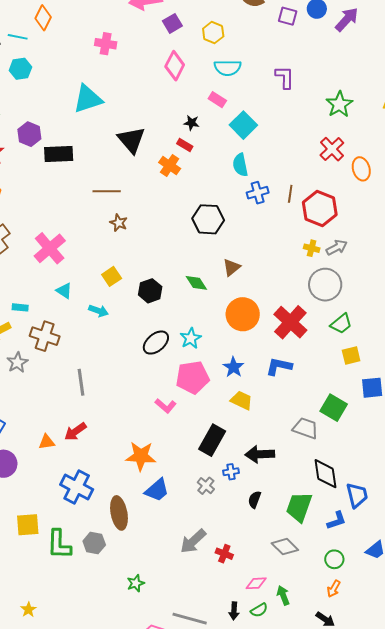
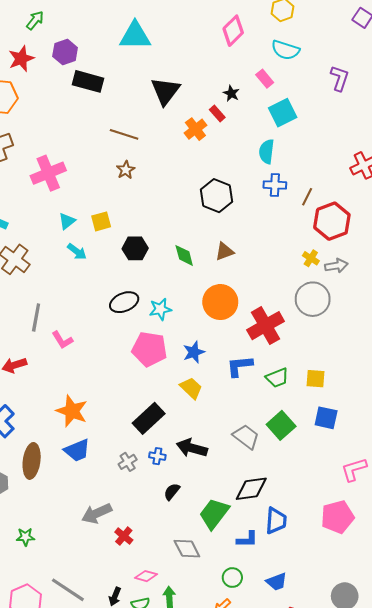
cyan triangle: (64, 291) -> (67, 221), moved, turned 30
green trapezoid: (341, 324) -> (277, 378), moved
blue L-shape: (279, 366) -> (240, 366), turned -36
pink L-shape: (165, 406) -> (62, 340), moved
black diamond: (325, 474) -> (251, 489), turned 72

